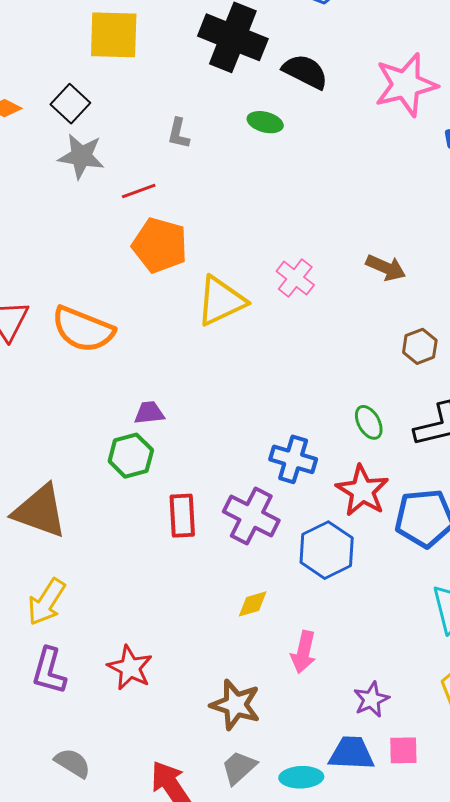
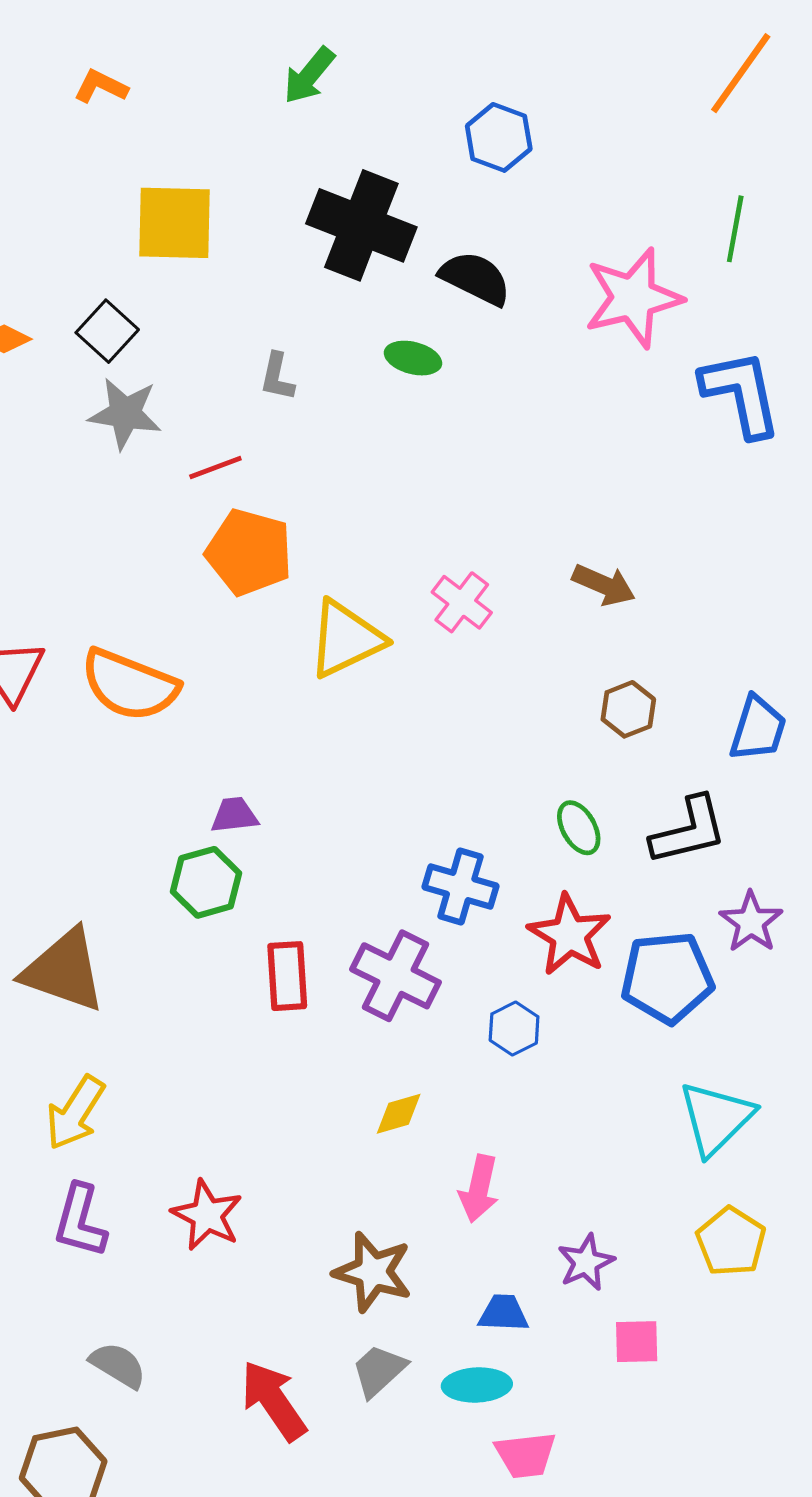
brown hexagon: (420, 346) -> (628, 709), moved
blue hexagon: (327, 550) -> (514, 1029), size x0.6
blue trapezoid: (351, 753) -> (503, 1313), moved, size x0.7

